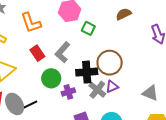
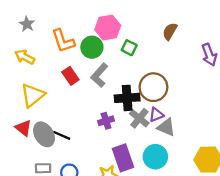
brown semicircle: (124, 14) -> (170, 31), turned -35
green circle: (51, 78) -> (92, 47), moved
gray triangle: (150, 93) -> (166, 127), moved
black line: (30, 105) -> (62, 135), turned 49

